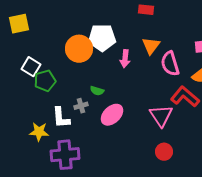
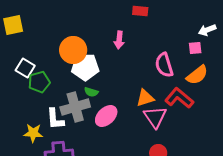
white pentagon: (102, 38) -> (85, 67), moved
orange triangle: (151, 46) -> (145, 98), moved, turned 36
pink arrow: (125, 59) -> (119, 40), moved
gray cross: (81, 106) -> (75, 107), size x2.0

